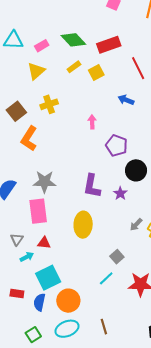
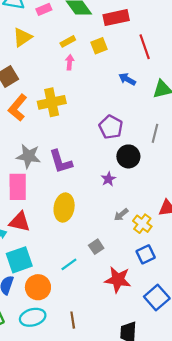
yellow rectangle: (74, 67) -> (68, 41), moved
yellow triangle: (36, 71) -> (22, 37), moved
yellow cross: (49, 104) -> (52, 102), moved, size x1.4
pink arrow: (92, 122) -> (70, 62), moved
purple L-shape: (92, 186) -> (61, 162), moved, turned -35
red triangle: (44, 243) -> (20, 222), size x1.5
cyan line: (106, 278) -> (69, 264), moved

